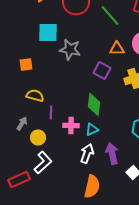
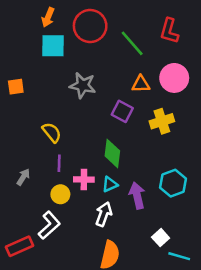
cyan square: (48, 32) -> (53, 46), moved
orange square: (26, 64) -> (16, 87), moved
yellow semicircle: (35, 96) -> (52, 132), moved, turned 36
yellow circle: (38, 138) -> (60, 194), moved
purple arrow: (112, 154) -> (137, 196), moved

